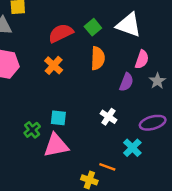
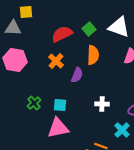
purple semicircle: (126, 82) -> (77, 75), moved
white cross: (108, 117) -> (102, 104), turned -32
green cross: (32, 130) -> (34, 103), moved

